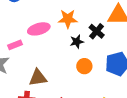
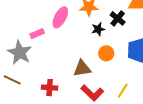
pink ellipse: (39, 29) -> (60, 17), turned -45
brown triangle: (38, 78) -> (82, 68), moved

